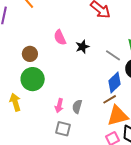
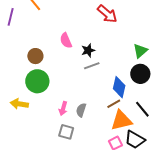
gray line: (113, 55) -> (92, 66), moved, turned -56
blue diamond: (114, 83) -> (119, 87), turned -35
yellow arrow: (15, 102) -> (19, 104), turned -66

